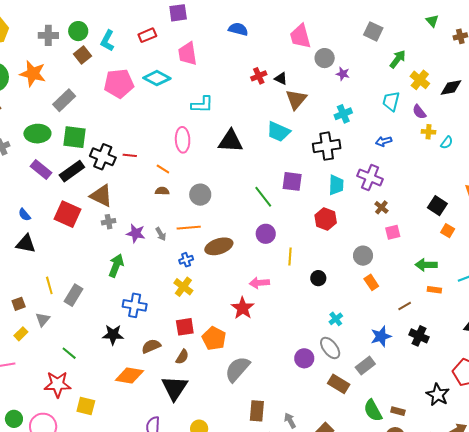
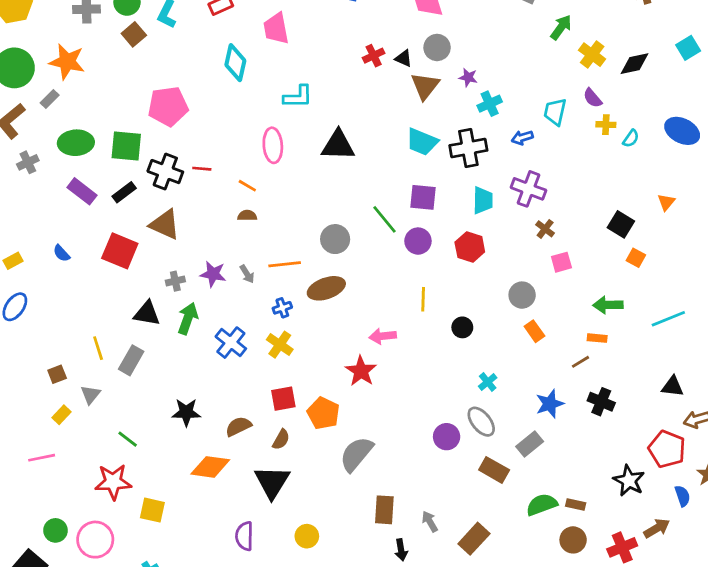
gray circle: (325, 58) -> (437, 47), moved
purple star: (343, 74) -> (468, 77), moved
cyan diamond: (157, 78) -> (235, 63), turned 76
pink pentagon: (119, 84) -> (168, 106), moved
gray rectangle: (64, 100) -> (50, 99), moved, size x0.6
cyan trapezoid: (391, 101) -> (555, 112), moved
cyan trapezoid: (278, 132) -> (422, 142), moved
blue arrow: (384, 141) -> (522, 138), moved
black rectangle: (72, 171) -> (124, 192), size x0.7
gray circle: (200, 195) -> (335, 239), moved
gray cross: (109, 222) -> (175, 281), moved
purple circle: (266, 234) -> (418, 241), moved
black triangle: (26, 244) -> (147, 313), moved
orange rectangle: (434, 290) -> (597, 338), moved
blue cross: (135, 305) -> (231, 343), moved, turned 30
green semicircle: (373, 410) -> (542, 505), turned 100

